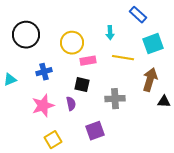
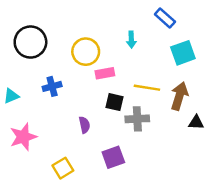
yellow line: (123, 58) -> (147, 88), moved
black square: (82, 85) -> (114, 102), moved
pink star: (43, 106) -> (23, 137), moved

